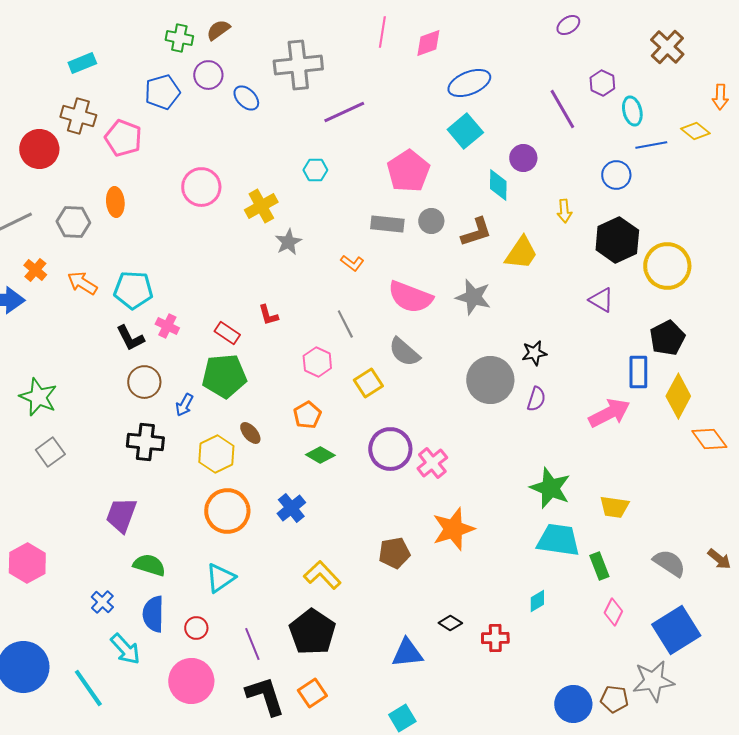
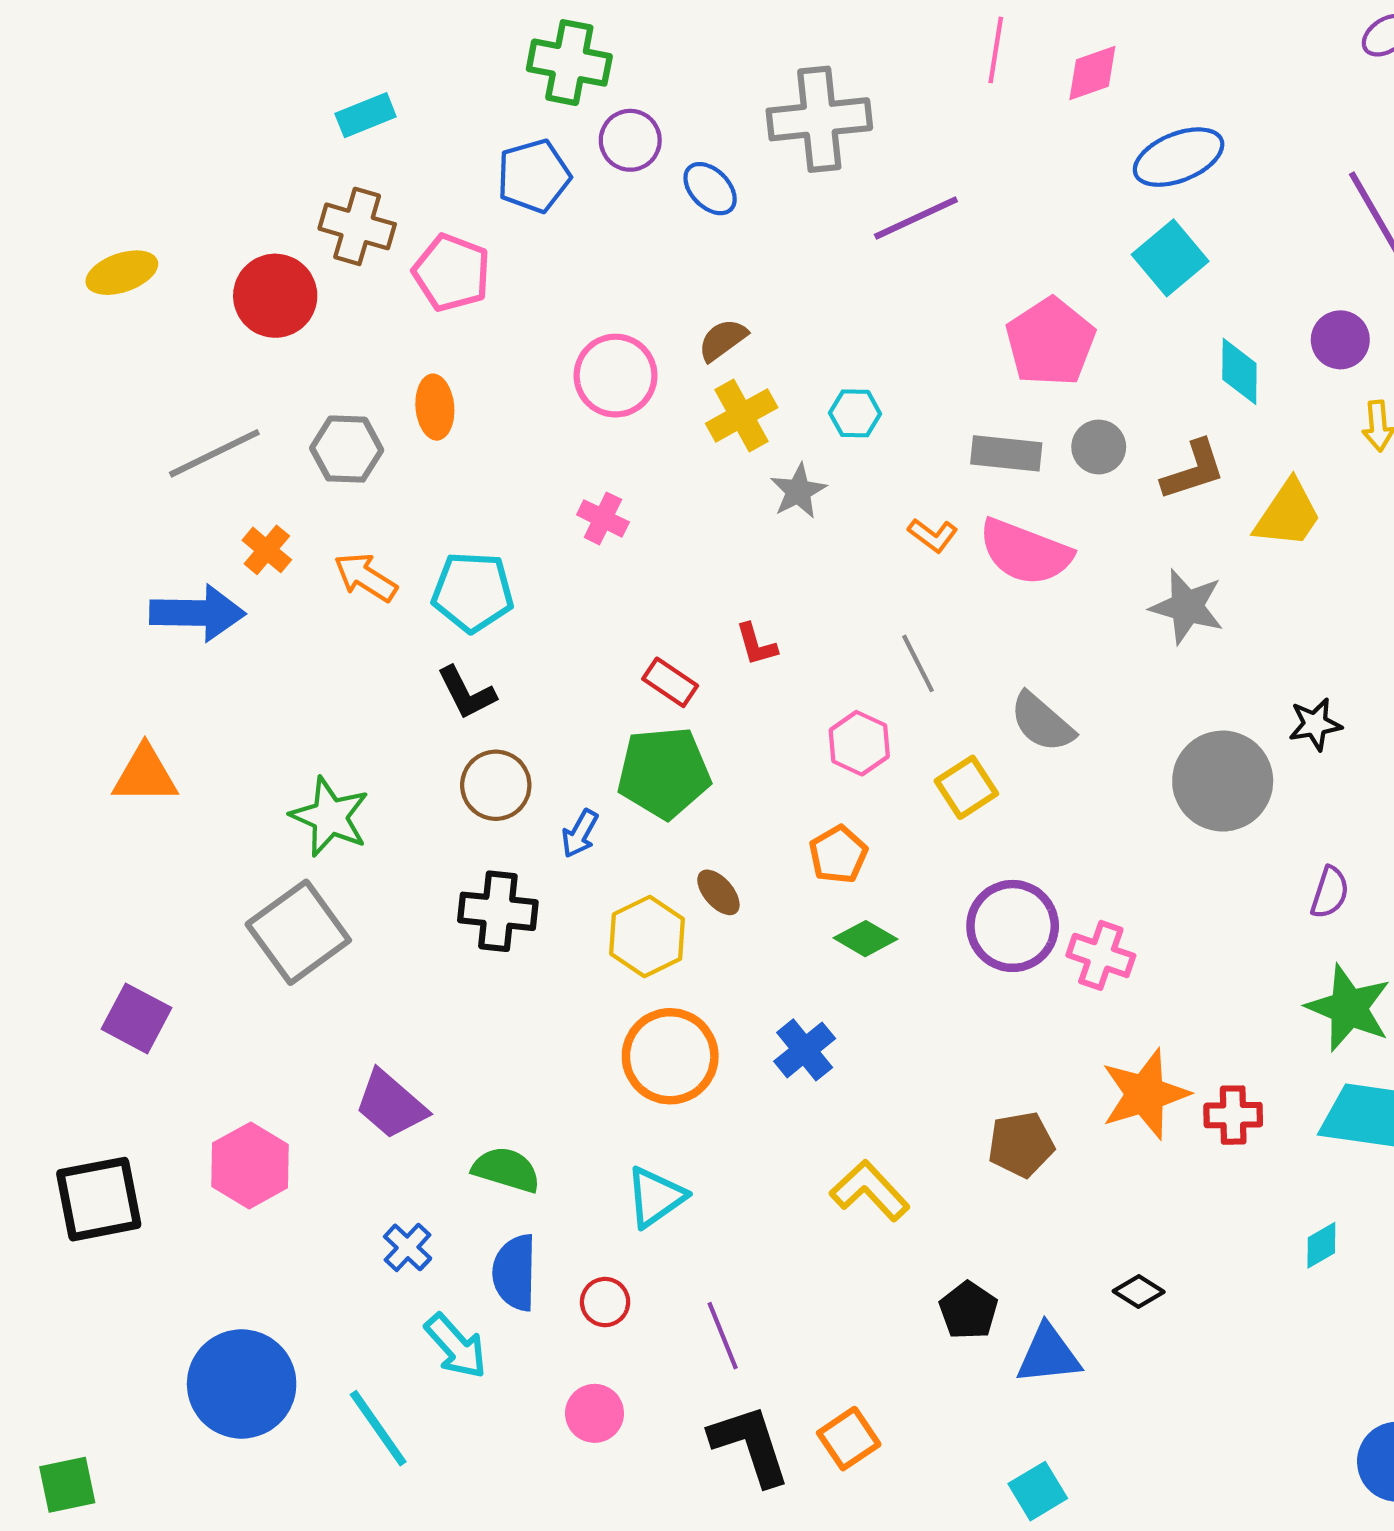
brown semicircle: (218, 30) -> (723, 340), moved
green cross: (179, 38) -> (569, 63), size x1.4
purple circle: (523, 158) -> (1340, 340), moved
cyan hexagon: (315, 170) -> (855, 413), moved
pink semicircle: (410, 297) -> (1025, 552), moved
pink cross: (167, 326) -> (603, 518), moved
green star: (38, 397) -> (330, 817), moved
purple semicircle: (536, 399) -> (1330, 892), moved
gray square: (50, 452) -> (298, 932), size x1.6
pink cross: (432, 463) -> (1101, 955), turned -32
purple trapezoid: (121, 515) -> (391, 1105), moved, turned -69
black pentagon: (312, 632) -> (968, 1310), moved, size x0.6
red cross: (495, 638) -> (1233, 1115), moved
pink circle: (191, 681) -> (595, 1413), size x0.6

